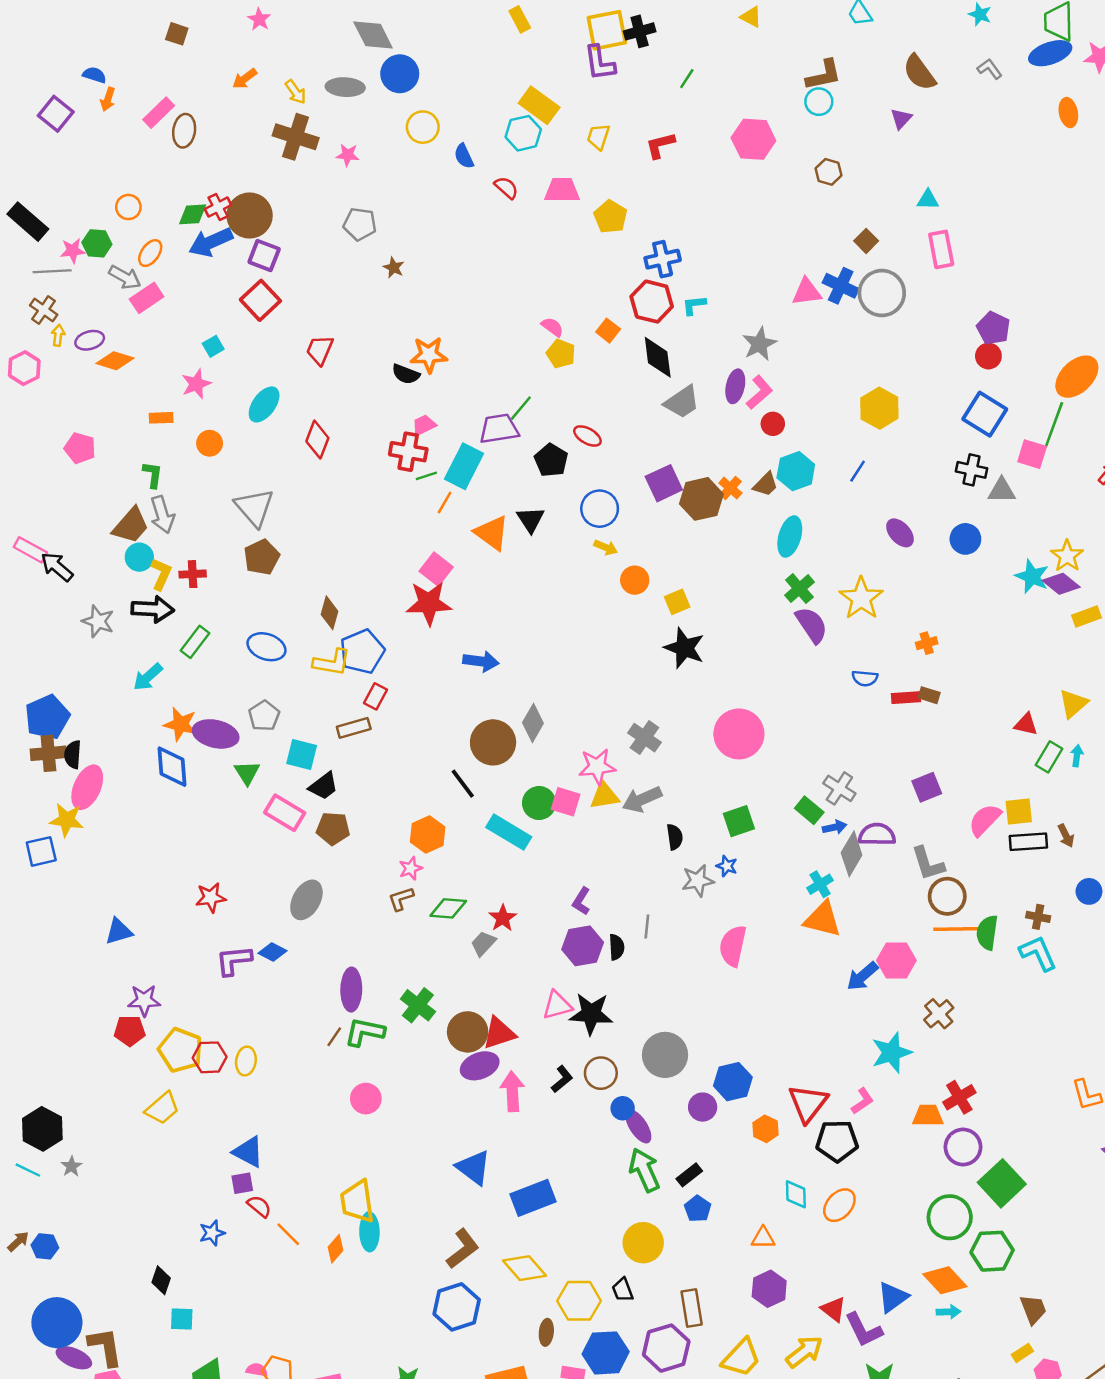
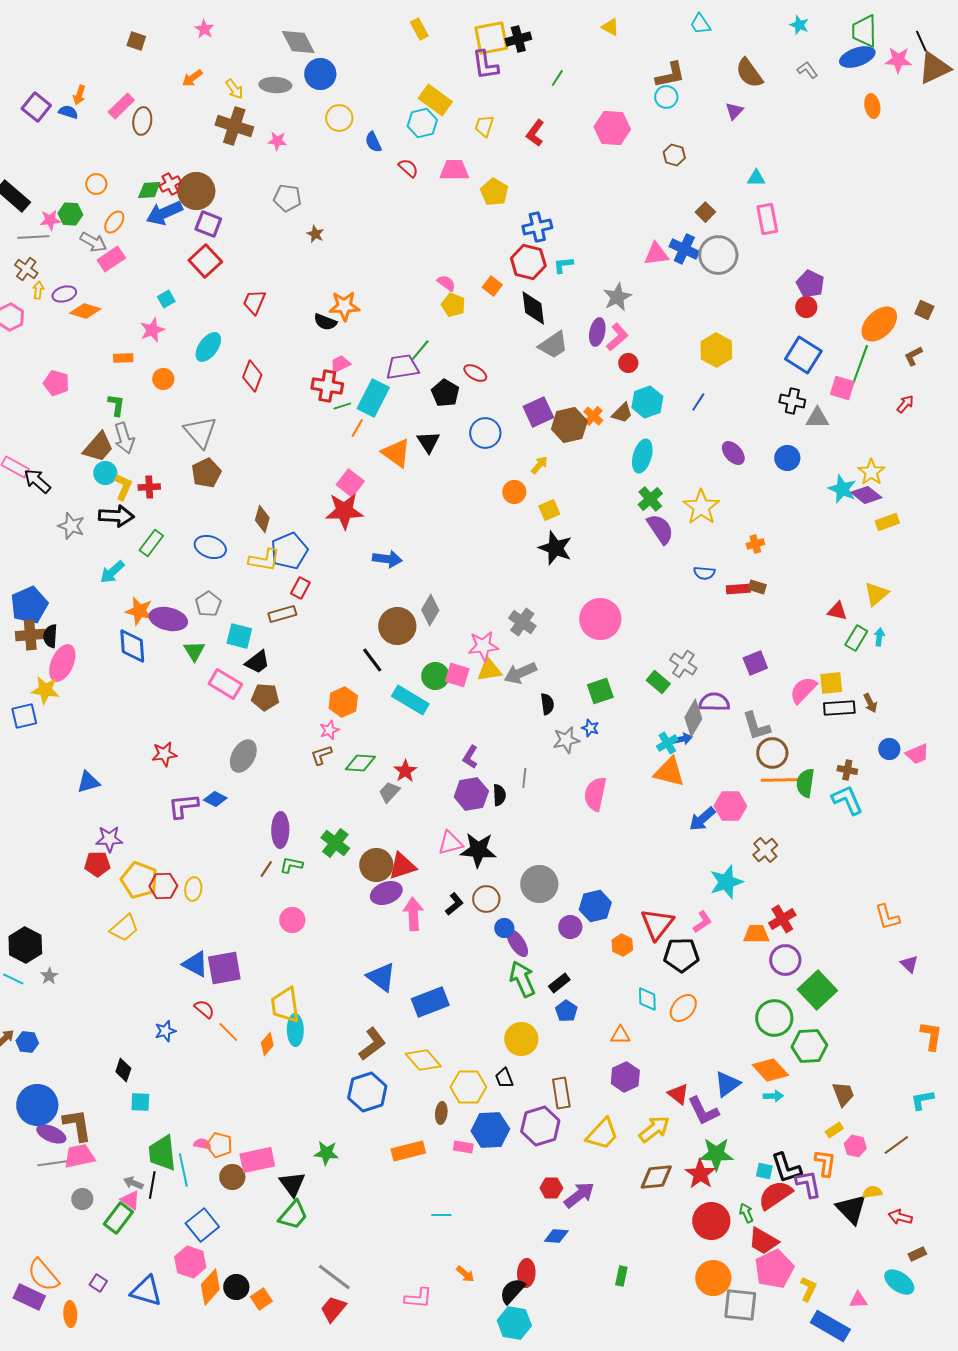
blue semicircle: (94, 75) -> (68, 112), moved
red L-shape: (660, 145) -> (535, 133), turned -40
yellow arrow: (606, 547) -> (539, 465), moved, turned -72
blue arrow: (835, 827) -> (682, 739), moved
green L-shape: (365, 1032) -> (291, 865), size x0.7
purple square: (242, 1183) -> (224, 968), moved, size x1.8

